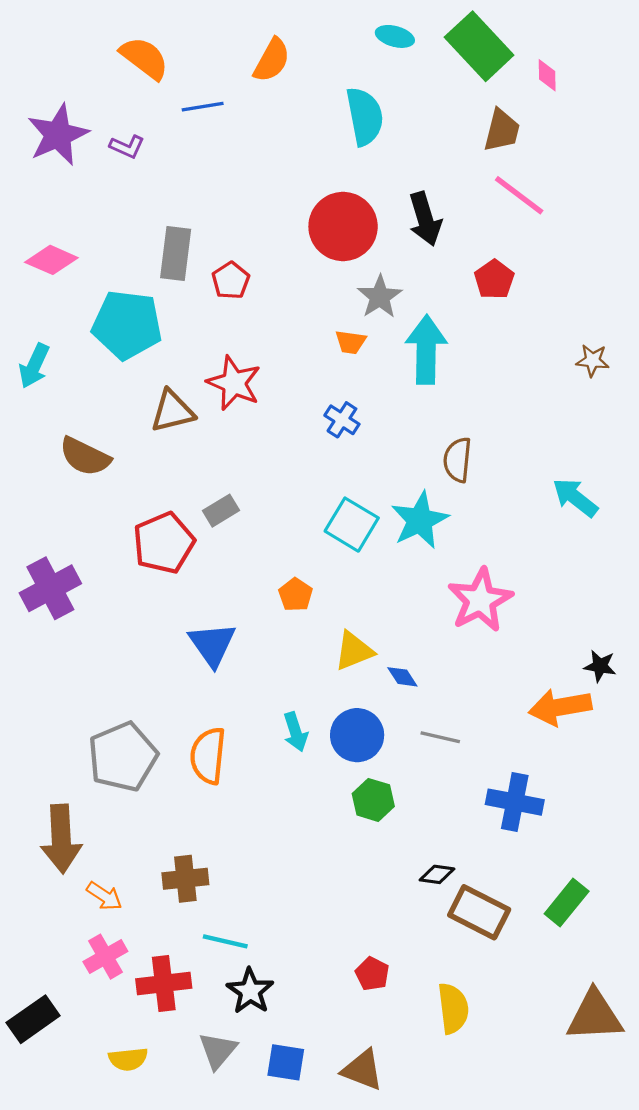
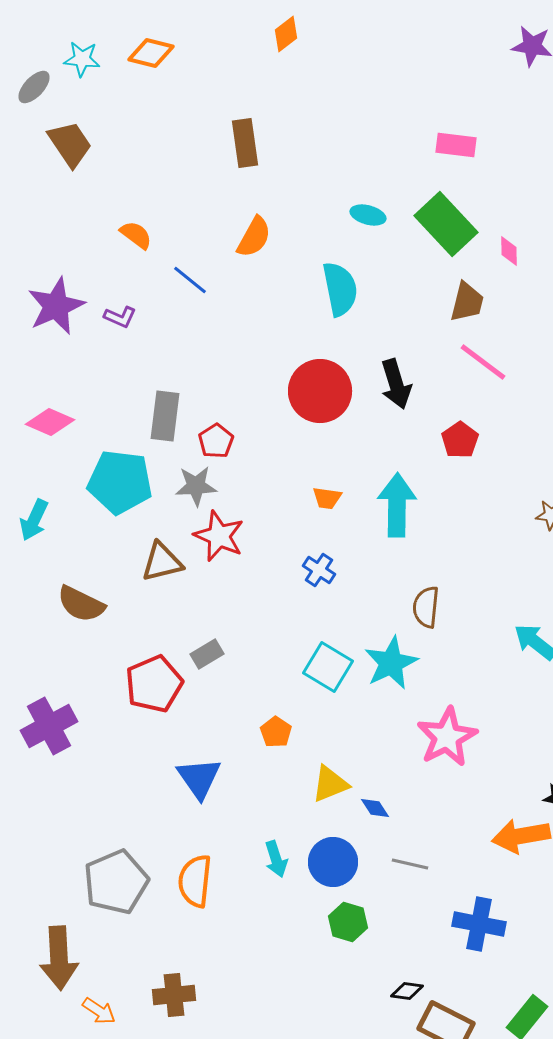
orange semicircle: (144, 58) -> (136, 235), size x0.7
blue line: (203, 107) -> (190, 280), turned 48
gray star: (380, 297) -> (196, 486), moved, turned 30

